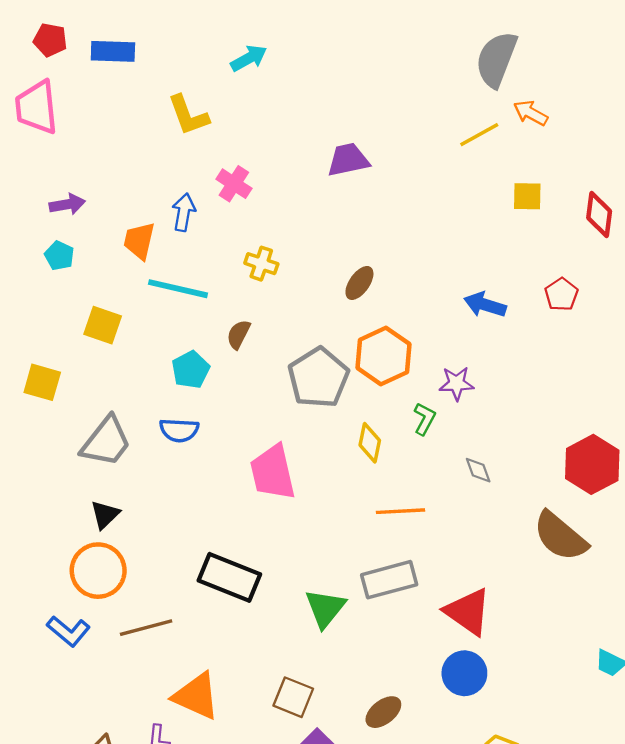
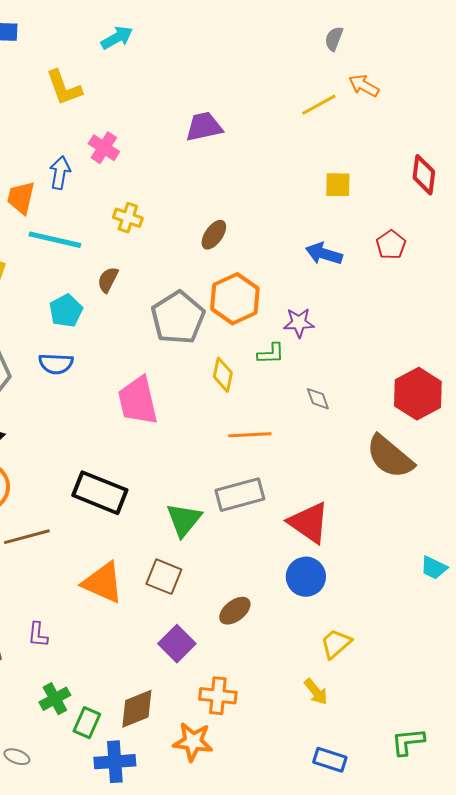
gray semicircle: (496, 59) -> (334, 39), size x0.5
yellow square: (527, 196) -> (338, 185), moved
green L-shape: (424, 419) -> (271, 354), turned 60
orange triangle: (196, 696) -> (103, 583), moved
brown square: (293, 697) -> (164, 577), moved

